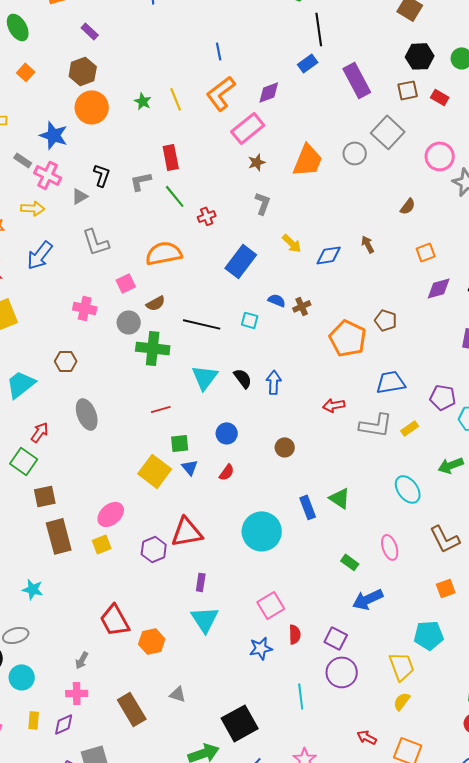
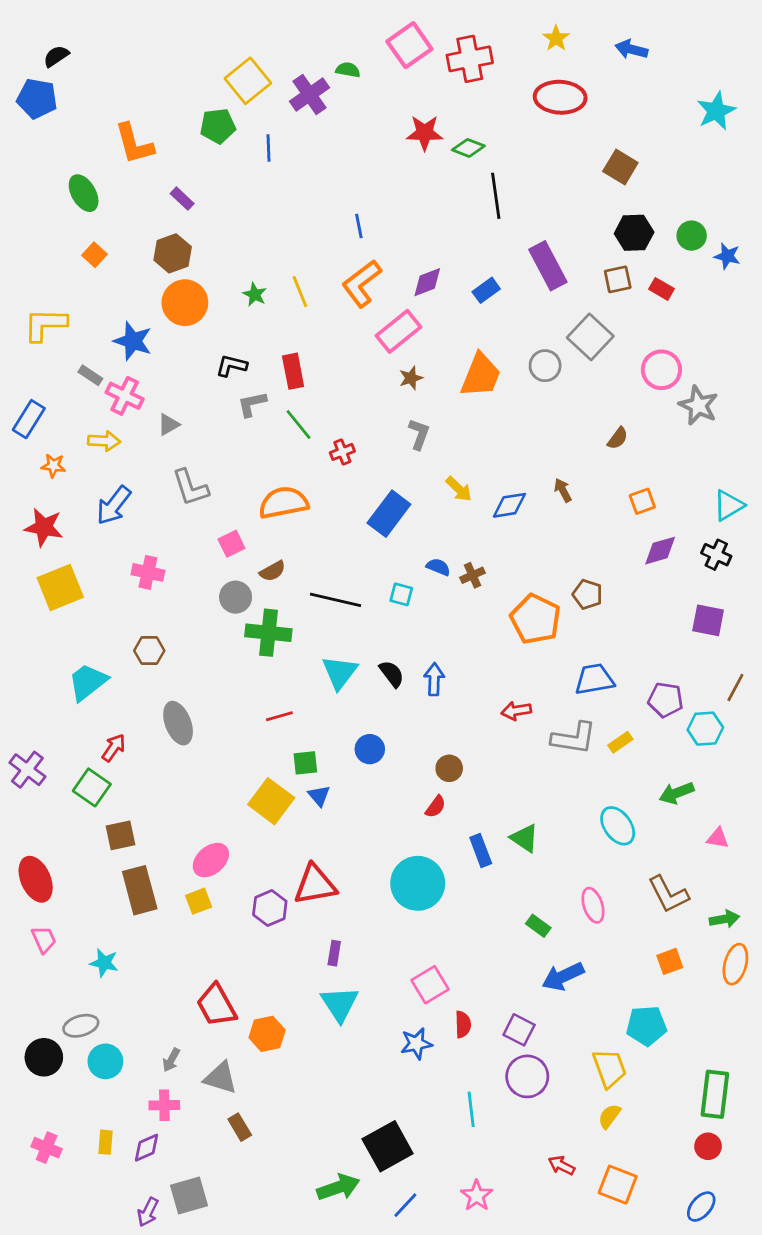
blue rectangle: (308, 63) -> (486, 290), moved
black L-shape: (102, 175) -> (231, 366), moved, turned -95
pink cross: (85, 308) -> (148, 572), moved
red semicircle: (227, 472) -> (436, 807), moved
cyan circle: (22, 677) -> (105, 1061), moved
gray triangle: (178, 694) -> (220, 1078), moved, size x1.5
brown rectangle: (132, 709) -> (240, 1127), size x0.6

